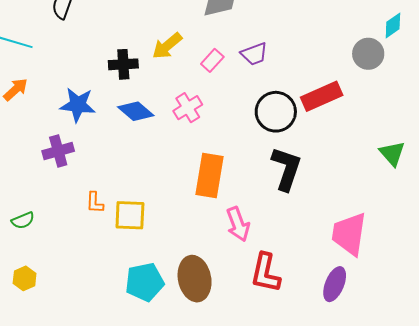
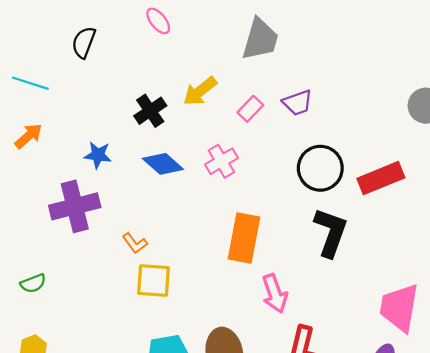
black cross: (123, 64) -> (150, 111), turned -32
red rectangle: (322, 96) -> (381, 178), moved
blue star: (78, 105) -> (98, 155), size x0.7
purple cross: (58, 151) -> (75, 206), size x1.4
orange L-shape: (95, 203) -> (135, 243), moved, turned -40

